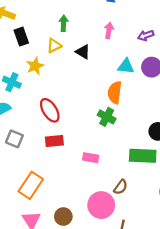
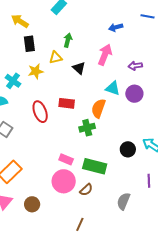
pink arrow: (109, 30) -> (105, 55), size x1.5
green cross: (107, 117) -> (87, 128), turned 35
red rectangle: (54, 141) -> (67, 103), moved
green rectangle: (143, 156) -> (95, 166), moved
pink circle: (101, 205) -> (64, 181), moved

